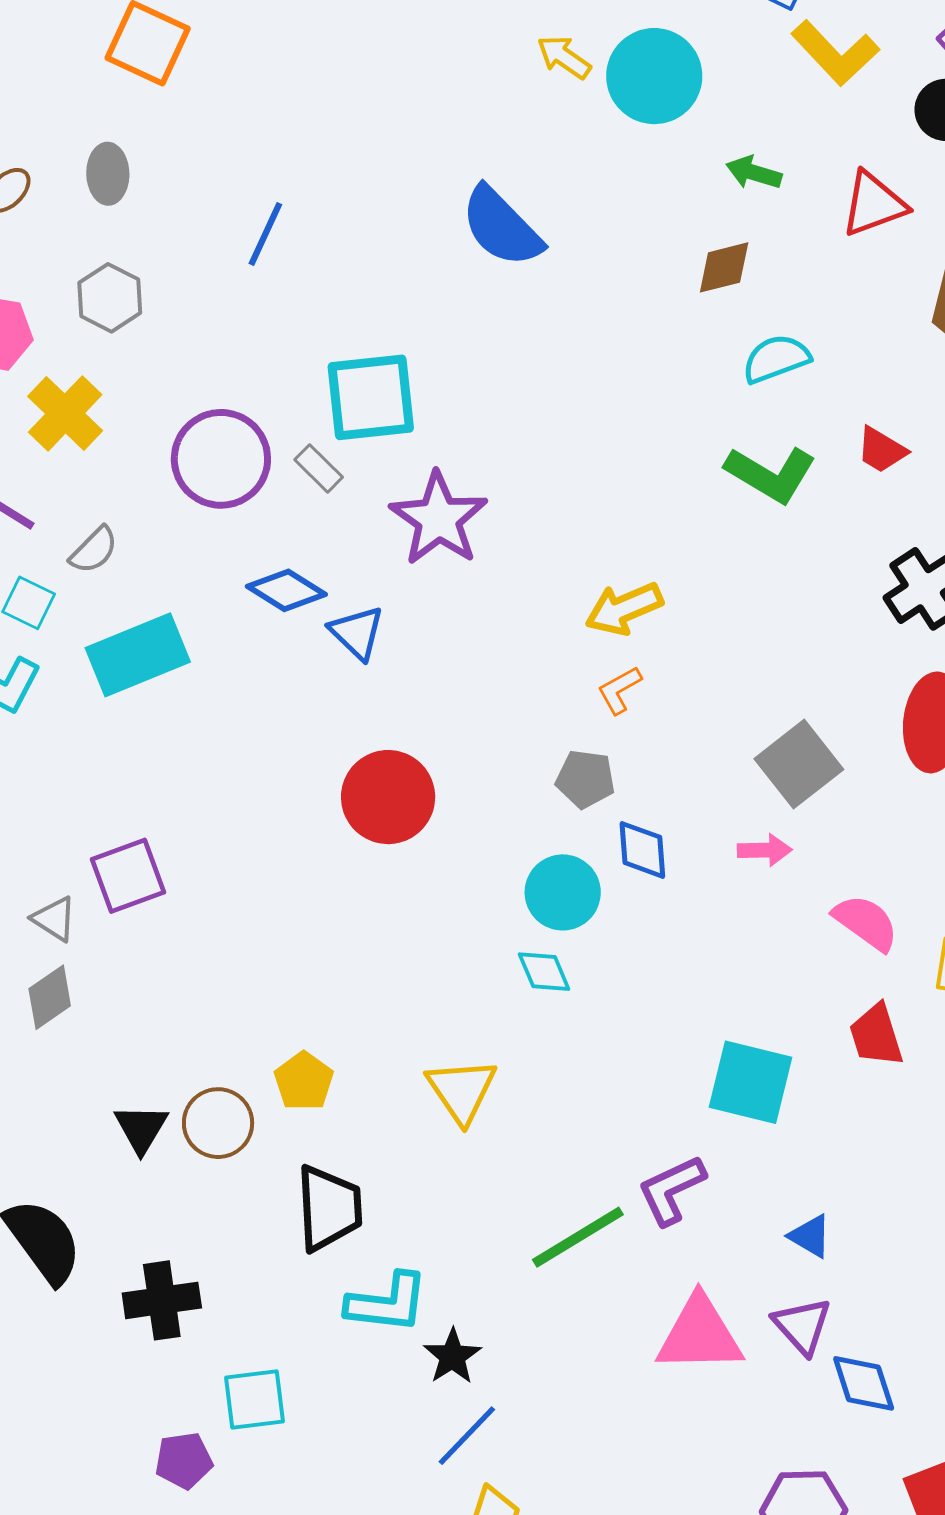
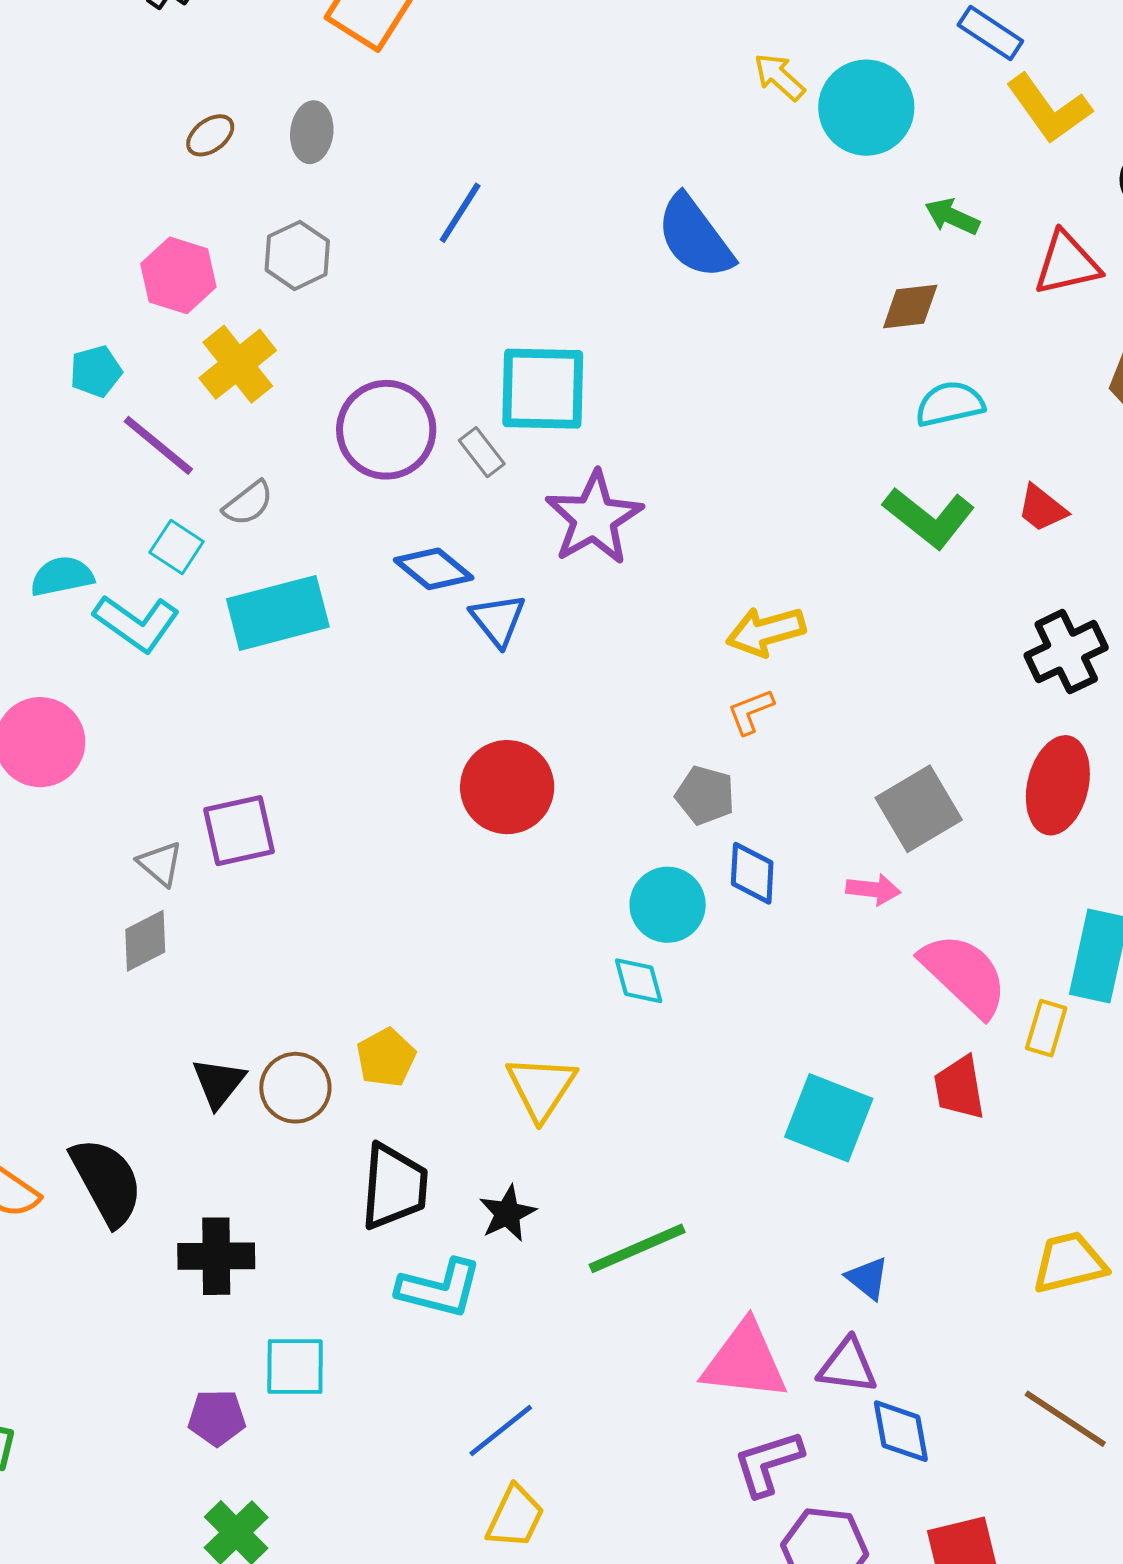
pink semicircle: (866, 923) -> (964, 975), size x1.4
purple L-shape: (671, 1190) -> (768, 1463), moved
purple triangle: (802, 1326) -> (848, 1366), turned -48
black star: (452, 1356) -> (507, 1213), moved

